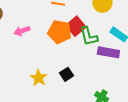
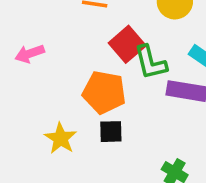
orange pentagon: (60, 32) -> (104, 92), moved
black square: (66, 74) -> (111, 132), turned 32

